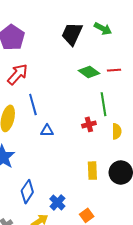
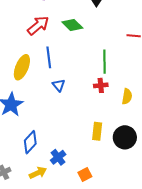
green diamond: (89, 72) -> (72, 25), moved
green line: (103, 104) -> (105, 62), moved
blue triangle: (47, 131) -> (59, 85), turned 40

